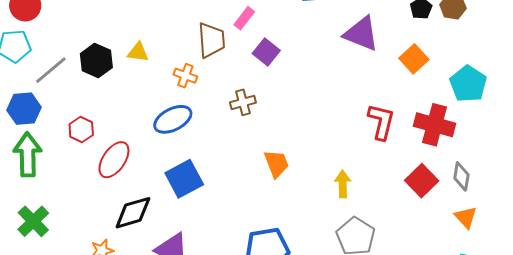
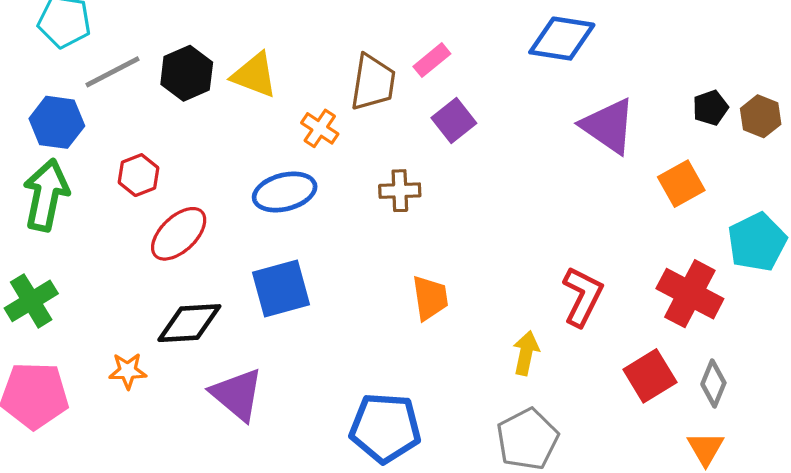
yellow triangle: (138, 52) -> (254, 75), size x1.4
red L-shape: (381, 122) -> (583, 296), moved

